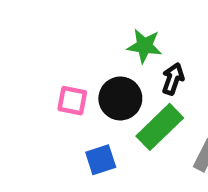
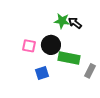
black arrow: (173, 79) -> (75, 23), moved, turned -72
green rectangle: (160, 127) -> (69, 58), turned 55

